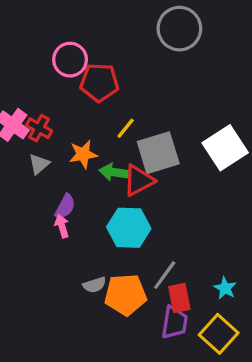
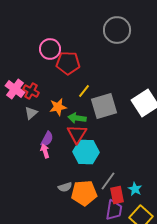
red triangle: (139, 180) -> (77, 134), moved, turned -30
cyan star: (225, 288) -> (135, 189), moved

